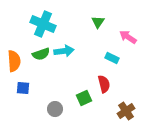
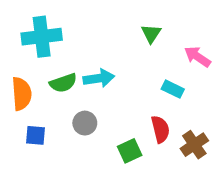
cyan cross: (43, 24) -> (42, 37), moved, turned -30
gray circle: (55, 109) -> (85, 123), moved
brown cross: (126, 111) -> (194, 145), moved

